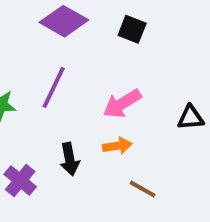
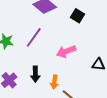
orange arrow: (117, 146) -> (54, 82), moved, turned 96

